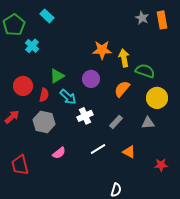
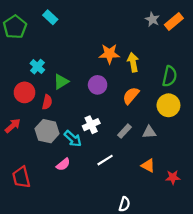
orange rectangle: (162, 20) -> (174, 21), turned 60
cyan cross: (32, 46) -> (37, 67), moved
green semicircle: (145, 71) -> (170, 76), moved, turned 84
cyan arrow: (68, 97) -> (73, 139), moved
gray triangle: (148, 123) -> (149, 132), moved
orange triangle: (129, 152) -> (148, 165), moved

